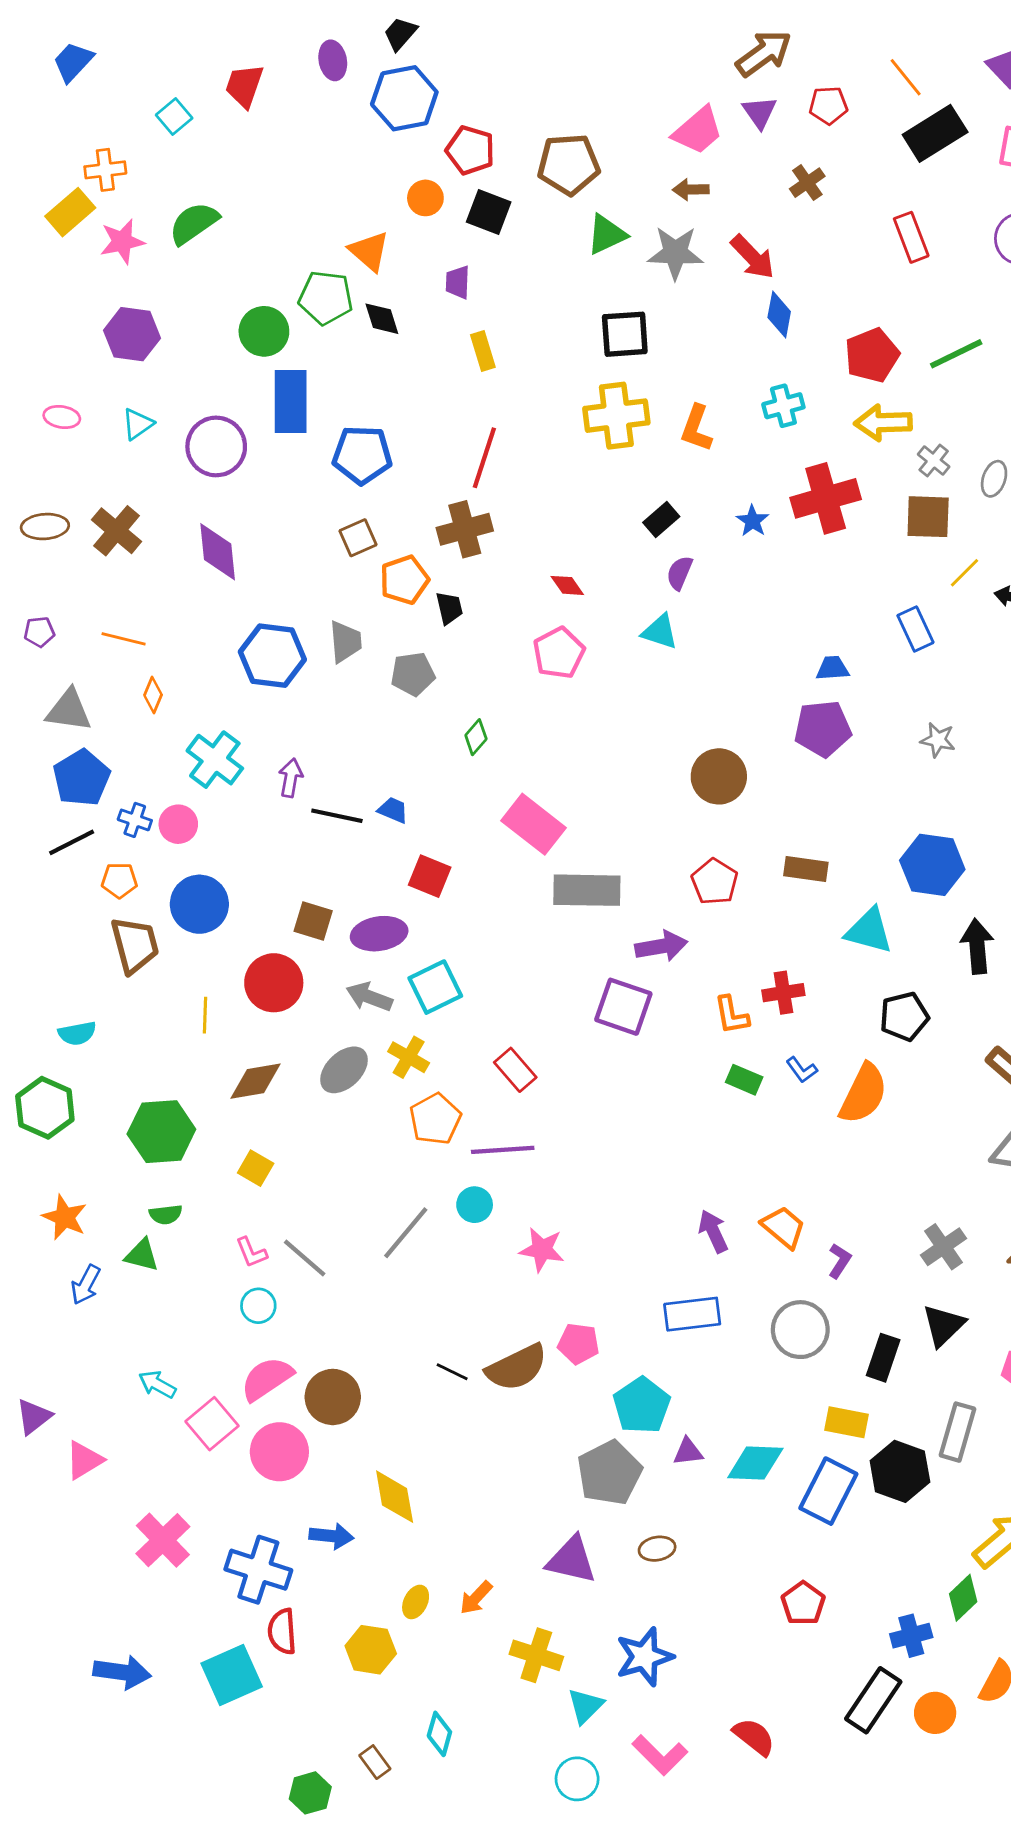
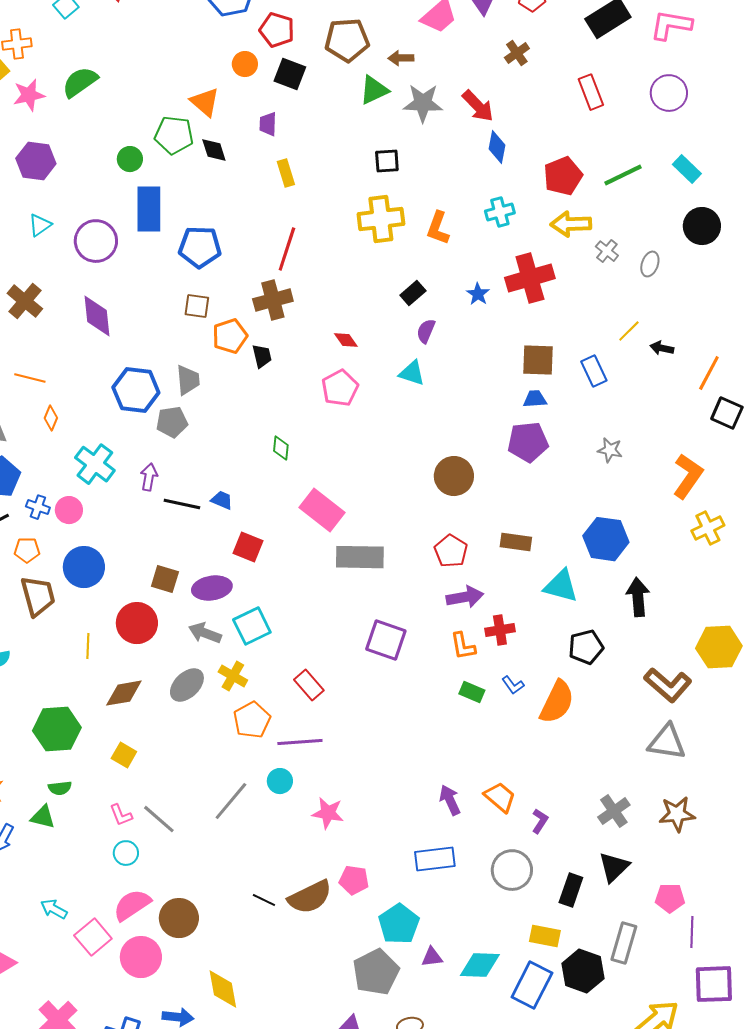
brown arrow: (691, 190) -> (401, 58), moved
green circle: (264, 331) -> (130, 159), size x0.7
black square: (625, 334) -> (387, 161), size x0.7
brown square: (928, 517) -> (538, 360), moved
brown square: (358, 538) -> (197, 306), turned 32
gray pentagon: (413, 674) -> (172, 422), moved
green diamond: (476, 737) -> (281, 448), turned -35
purple arrow: (661, 946) -> (465, 597), moved

